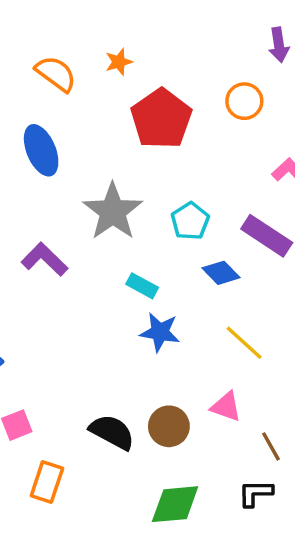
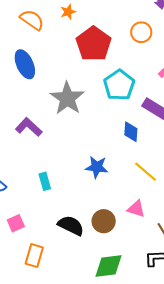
cyan pentagon: (190, 221) -> (119, 85), moved, size x1.4
blue diamond: (221, 273) -> (131, 132), turned 50
cyan rectangle: (142, 286) -> (45, 181), moved, turned 48

